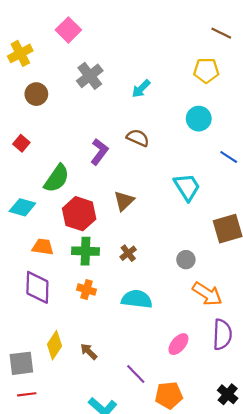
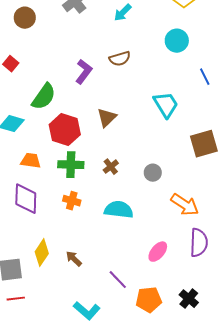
brown semicircle: (138, 138) -> (120, 59), turned 140
blue line: (229, 157) -> (205, 77), turned 30
gray circle: (186, 260) -> (153, 173), moved
black cross: (228, 394) -> (189, 299), moved

